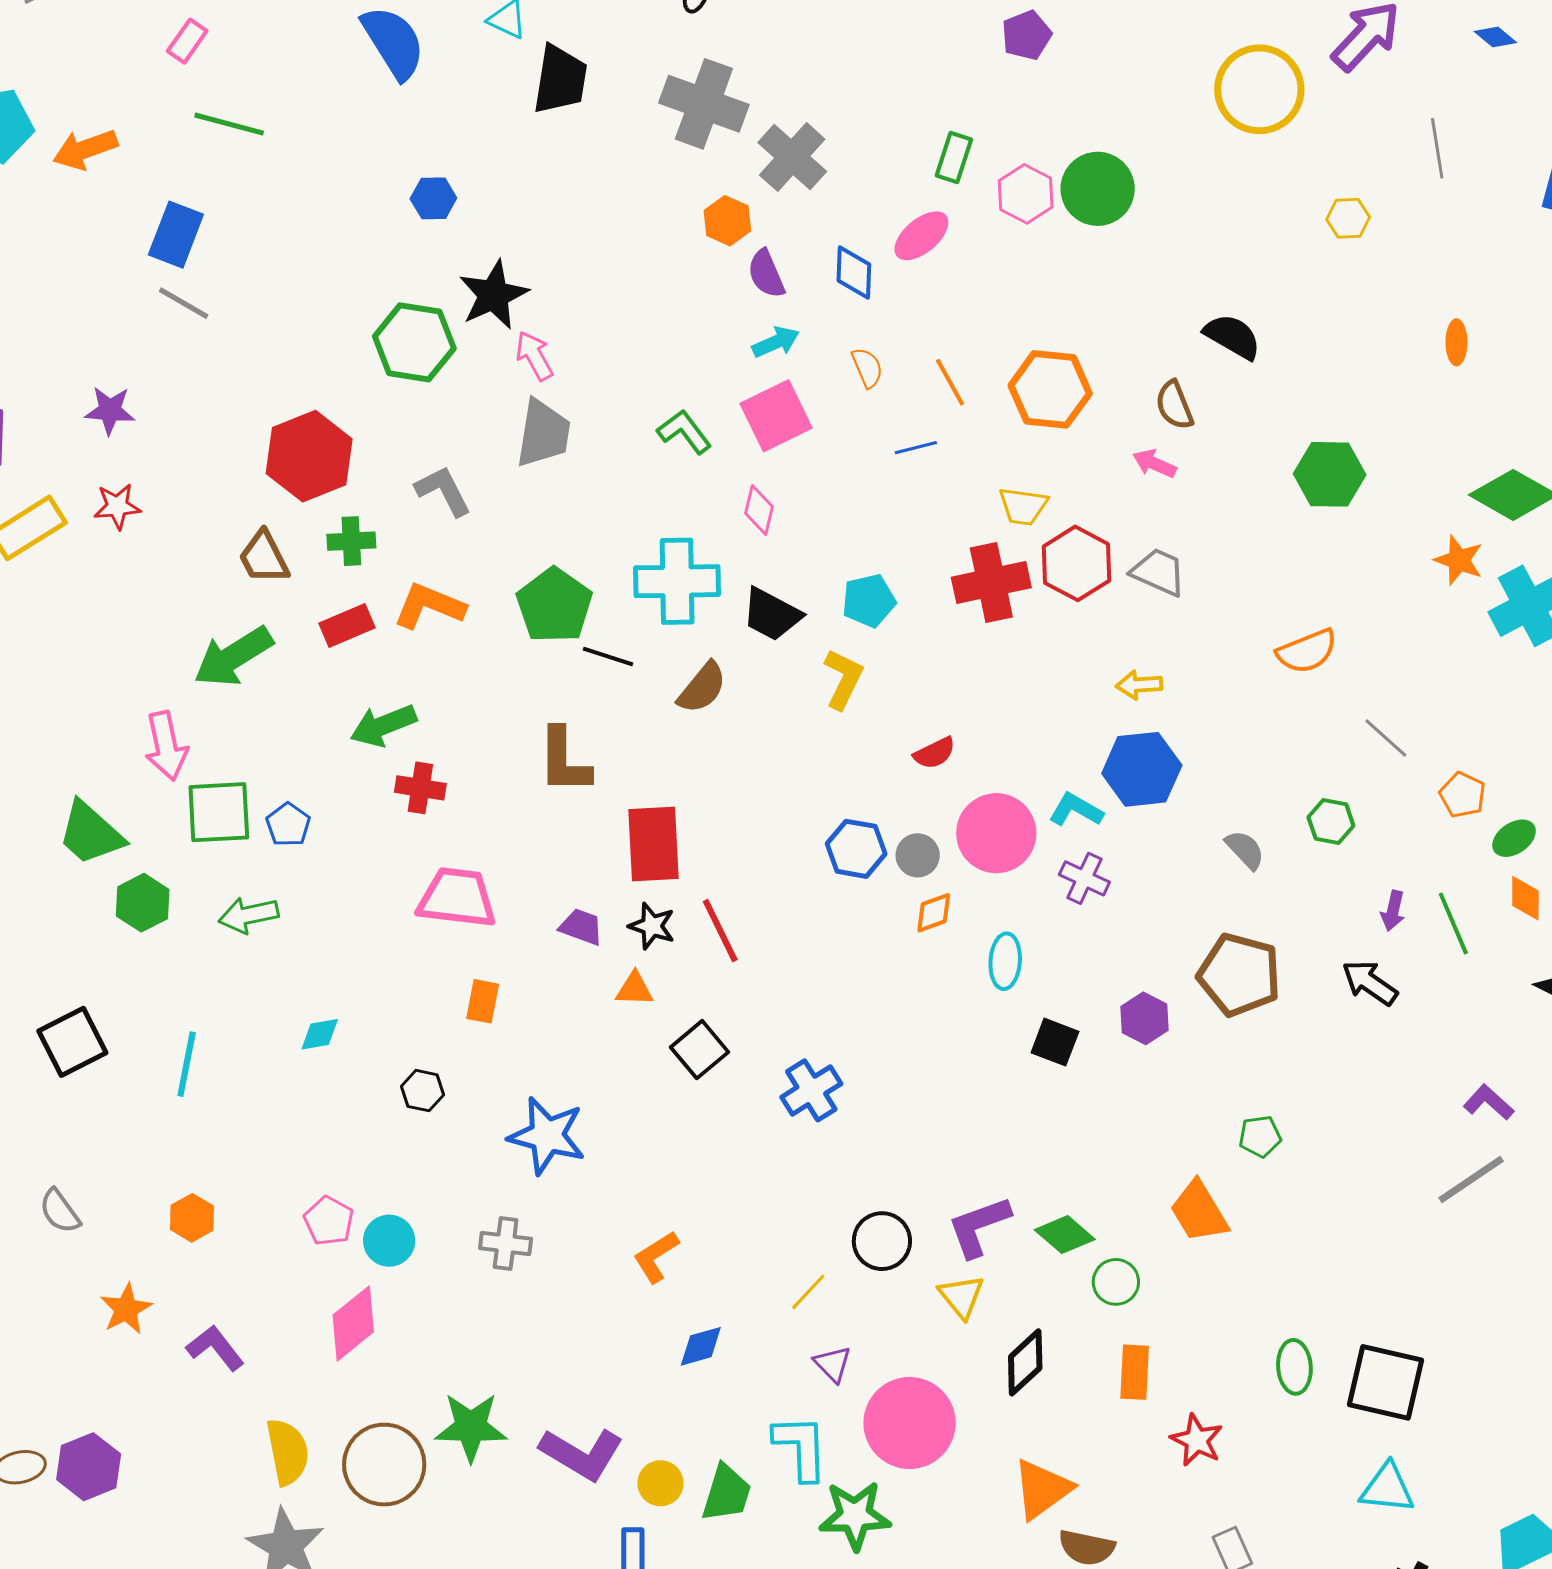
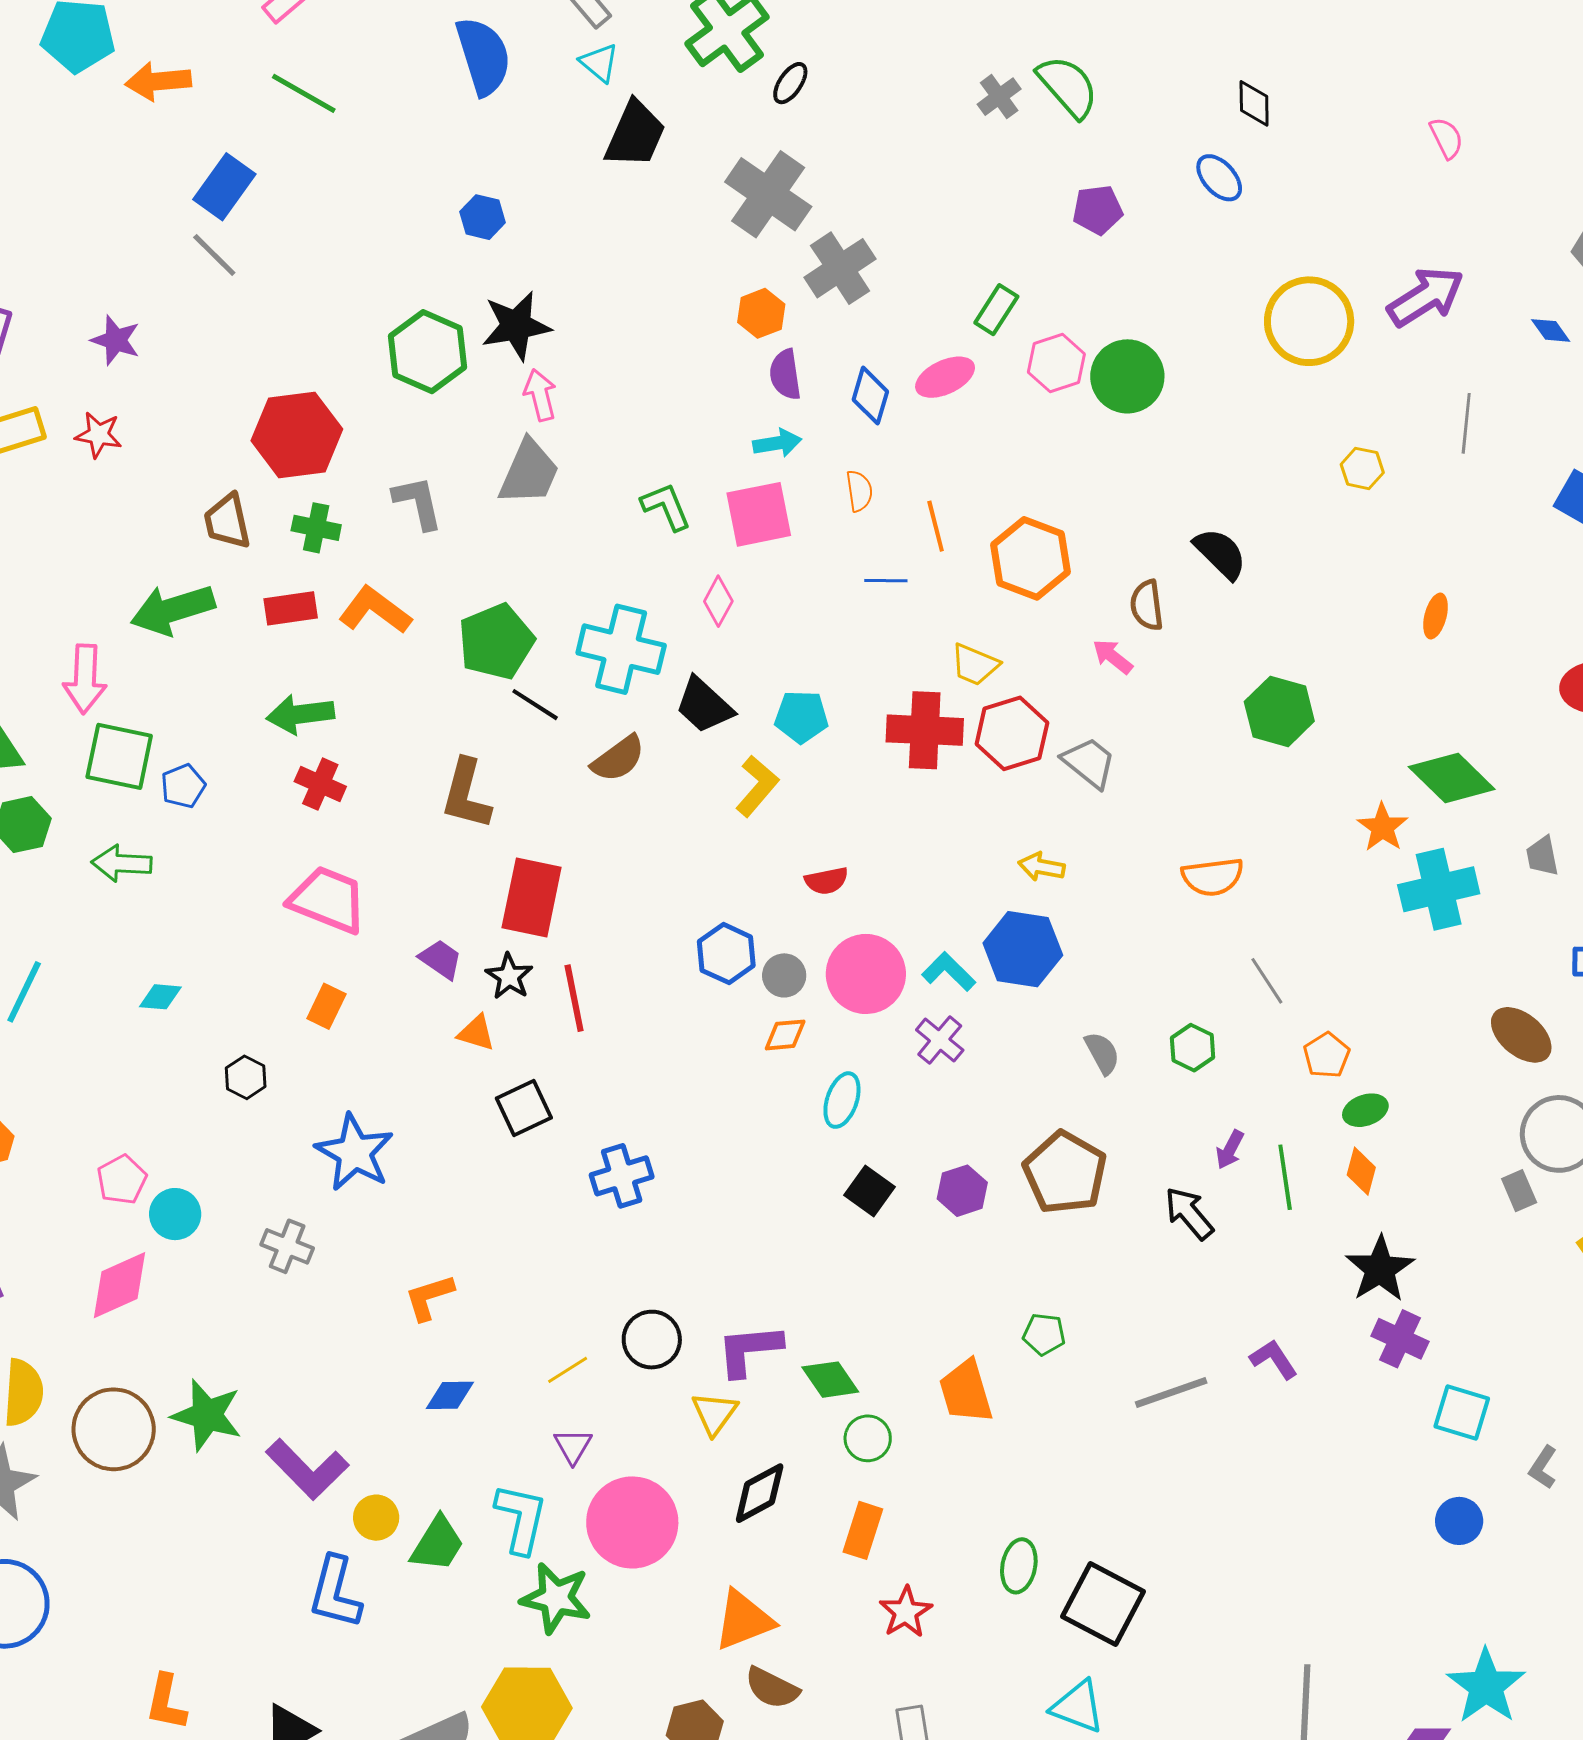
gray line: (1471, 1179) -> (1171, 1392), moved

